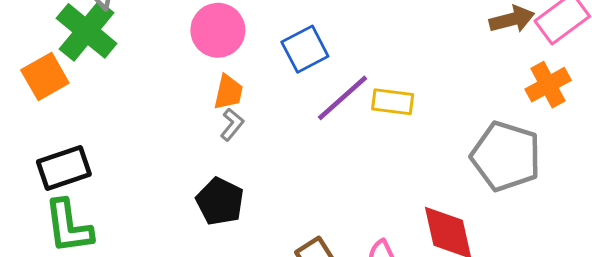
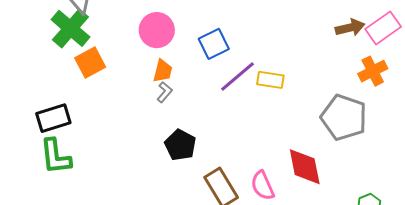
orange square: (45, 76) -> (90, 63), moved
black pentagon: (220, 201) -> (180, 145), moved

